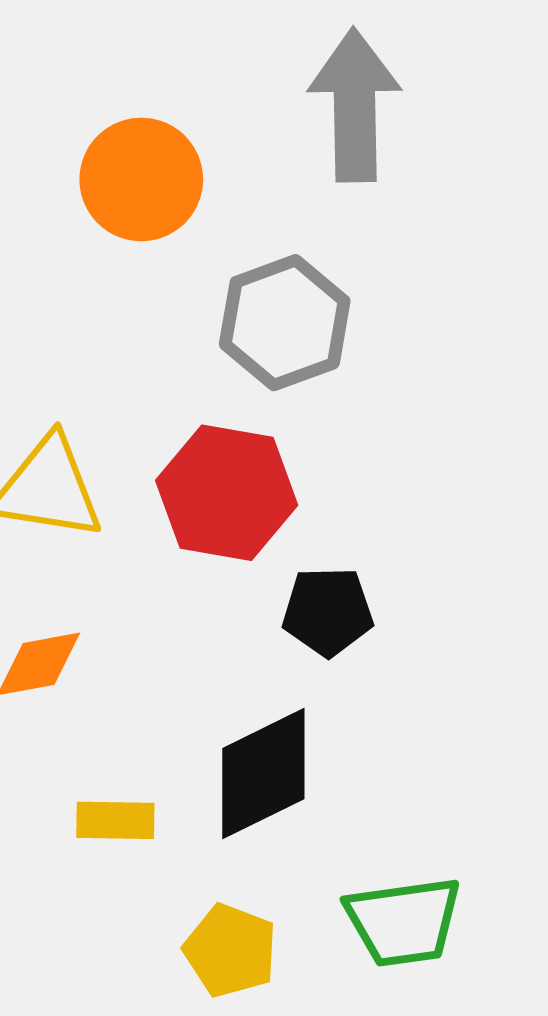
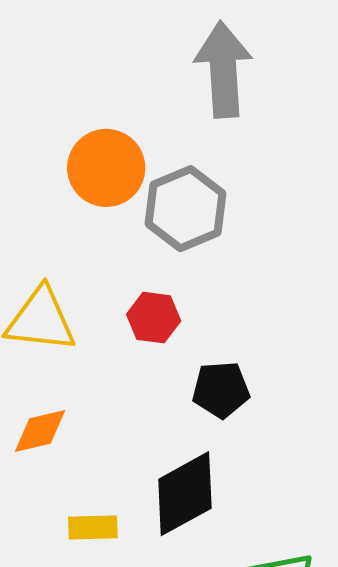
orange circle: (141, 179) -> (106, 168), moved
red hexagon: (227, 493) -> (154, 318), size x0.6

